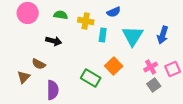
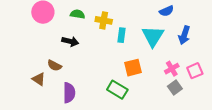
blue semicircle: (114, 12) -> (167, 11), moved
orange square: (114, 66) -> (133, 68), turned 30
brown triangle: (24, 77) -> (39, 79), turned -40
green rectangle: (91, 78) -> (117, 90), moved

